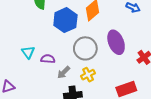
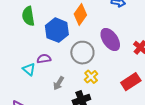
purple semicircle: (48, 59) -> (44, 59), moved
gray arrow: (64, 72) -> (59, 83), moved

